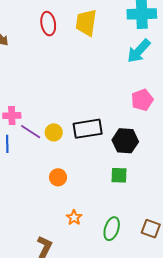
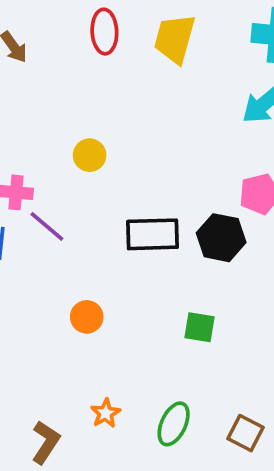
yellow circle: (54, 132) -> (90, 155), moved
black hexagon: (125, 141) -> (221, 238), moved
orange star: (74, 218) -> (106, 413), moved

